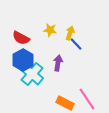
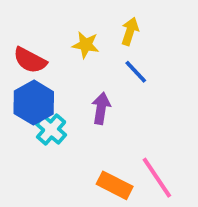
yellow arrow: (70, 33) -> (130, 31), moved
cyan cross: (32, 74) -> (51, 129), size x0.7

